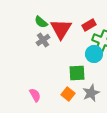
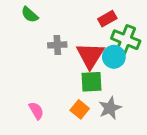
green semicircle: (41, 22) -> (30, 15), moved
red triangle: (61, 29) -> (90, 55), moved
gray cross: (43, 40) -> (57, 45), moved, turned 32

